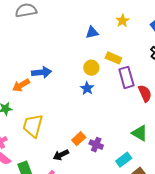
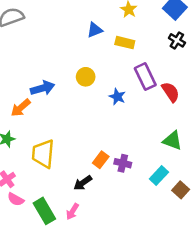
yellow rectangle: (113, 58) -> (125, 43), moved
yellow circle: (91, 68) -> (86, 77), moved
blue star: (87, 88) -> (117, 97), moved

